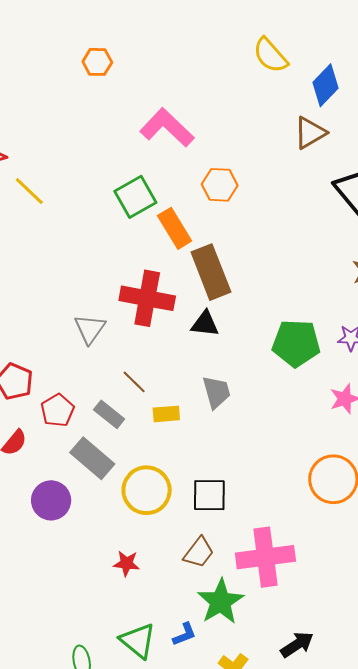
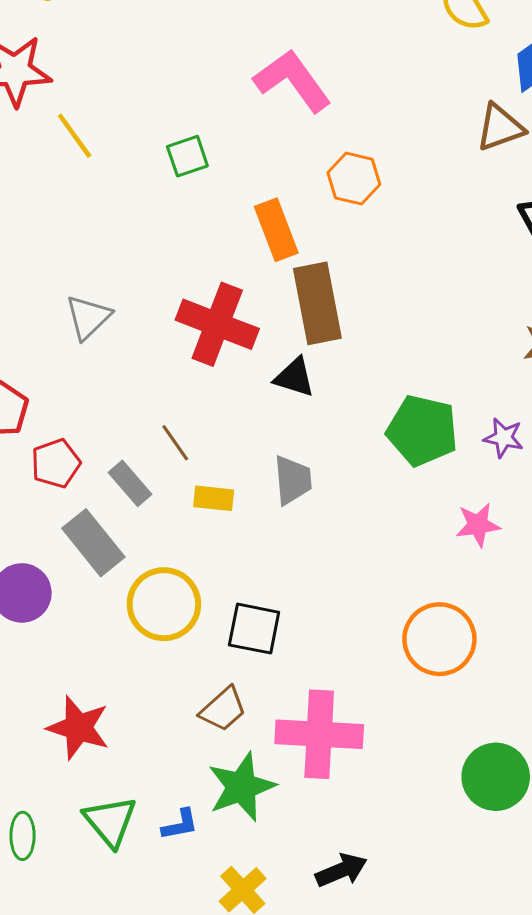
green square: (135, 197) -> (187, 156), moved, size x0.7
gray triangle: (90, 329) -> (88, 317), moved
red star: (126, 563) -> (78, 728), moved, size x1.6

